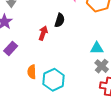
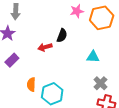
red arrow: (43, 33) -> (45, 47), turned -128
cyan triangle: (97, 48) -> (93, 57), moved

